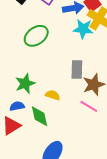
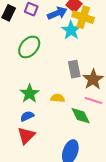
cyan star: (83, 29) -> (71, 30), turned -30
green diamond: (39, 116) -> (81, 116), moved

